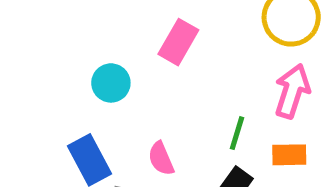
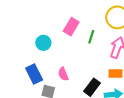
green line: (237, 133) -> (91, 37), moved

